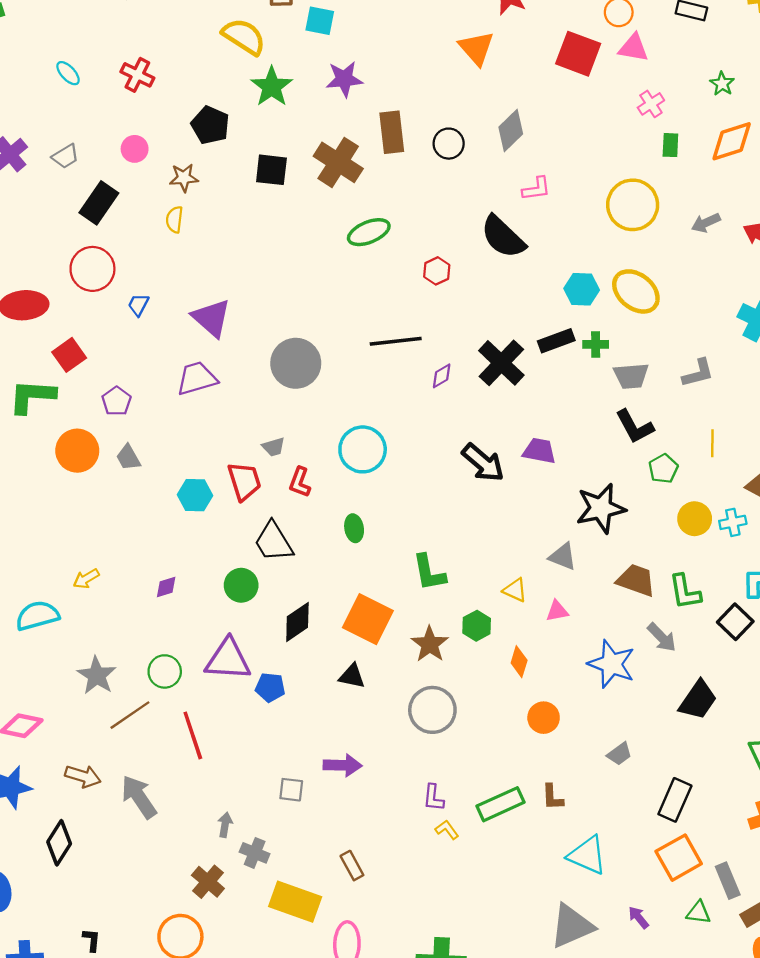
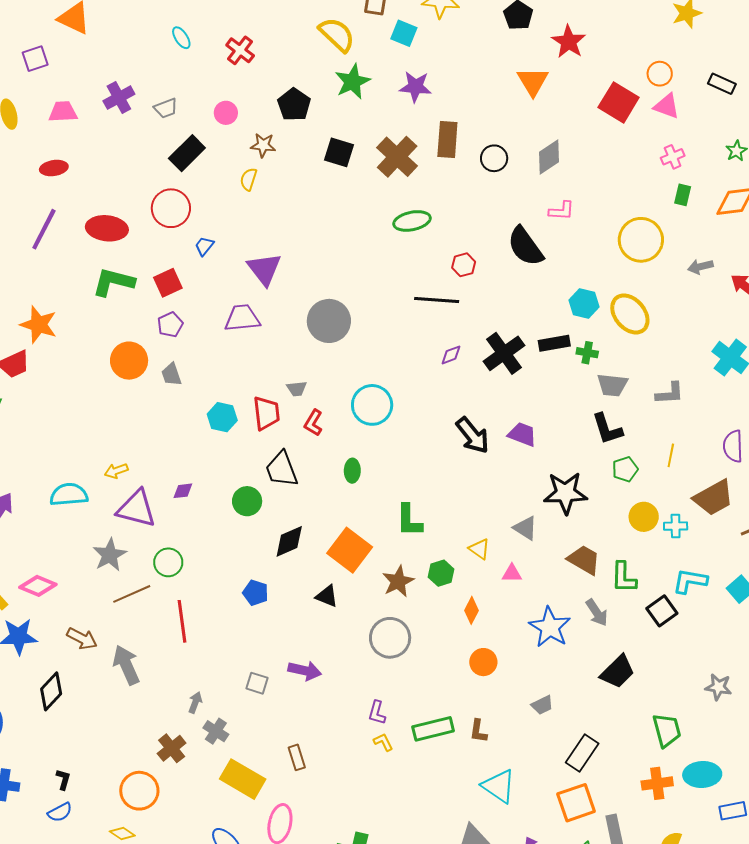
black line: (396, 341) -> (437, 300), moved
red square: (69, 355) -> (168, 283), moved
green L-shape: (32, 396) -> (113, 282), moved
purple triangle: (228, 660) -> (136, 509), moved

